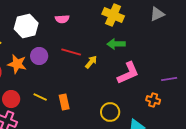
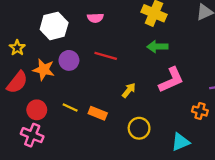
yellow arrow: (91, 62) -> (129, 90), moved
orange rectangle: (64, 102) -> (98, 113), turned -56
yellow circle: (110, 112) -> (139, 128), moved

